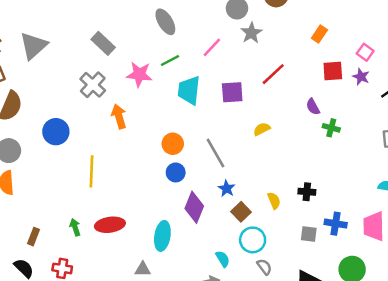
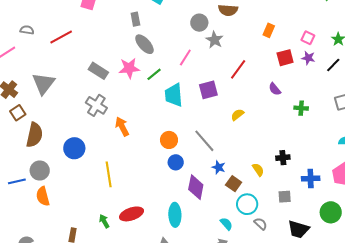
pink star: (139, 74) -> (129, 68), moved
green cross: (331, 128) -> (301, 108), moved
gray square: (309, 234) -> (285, 197), moved

